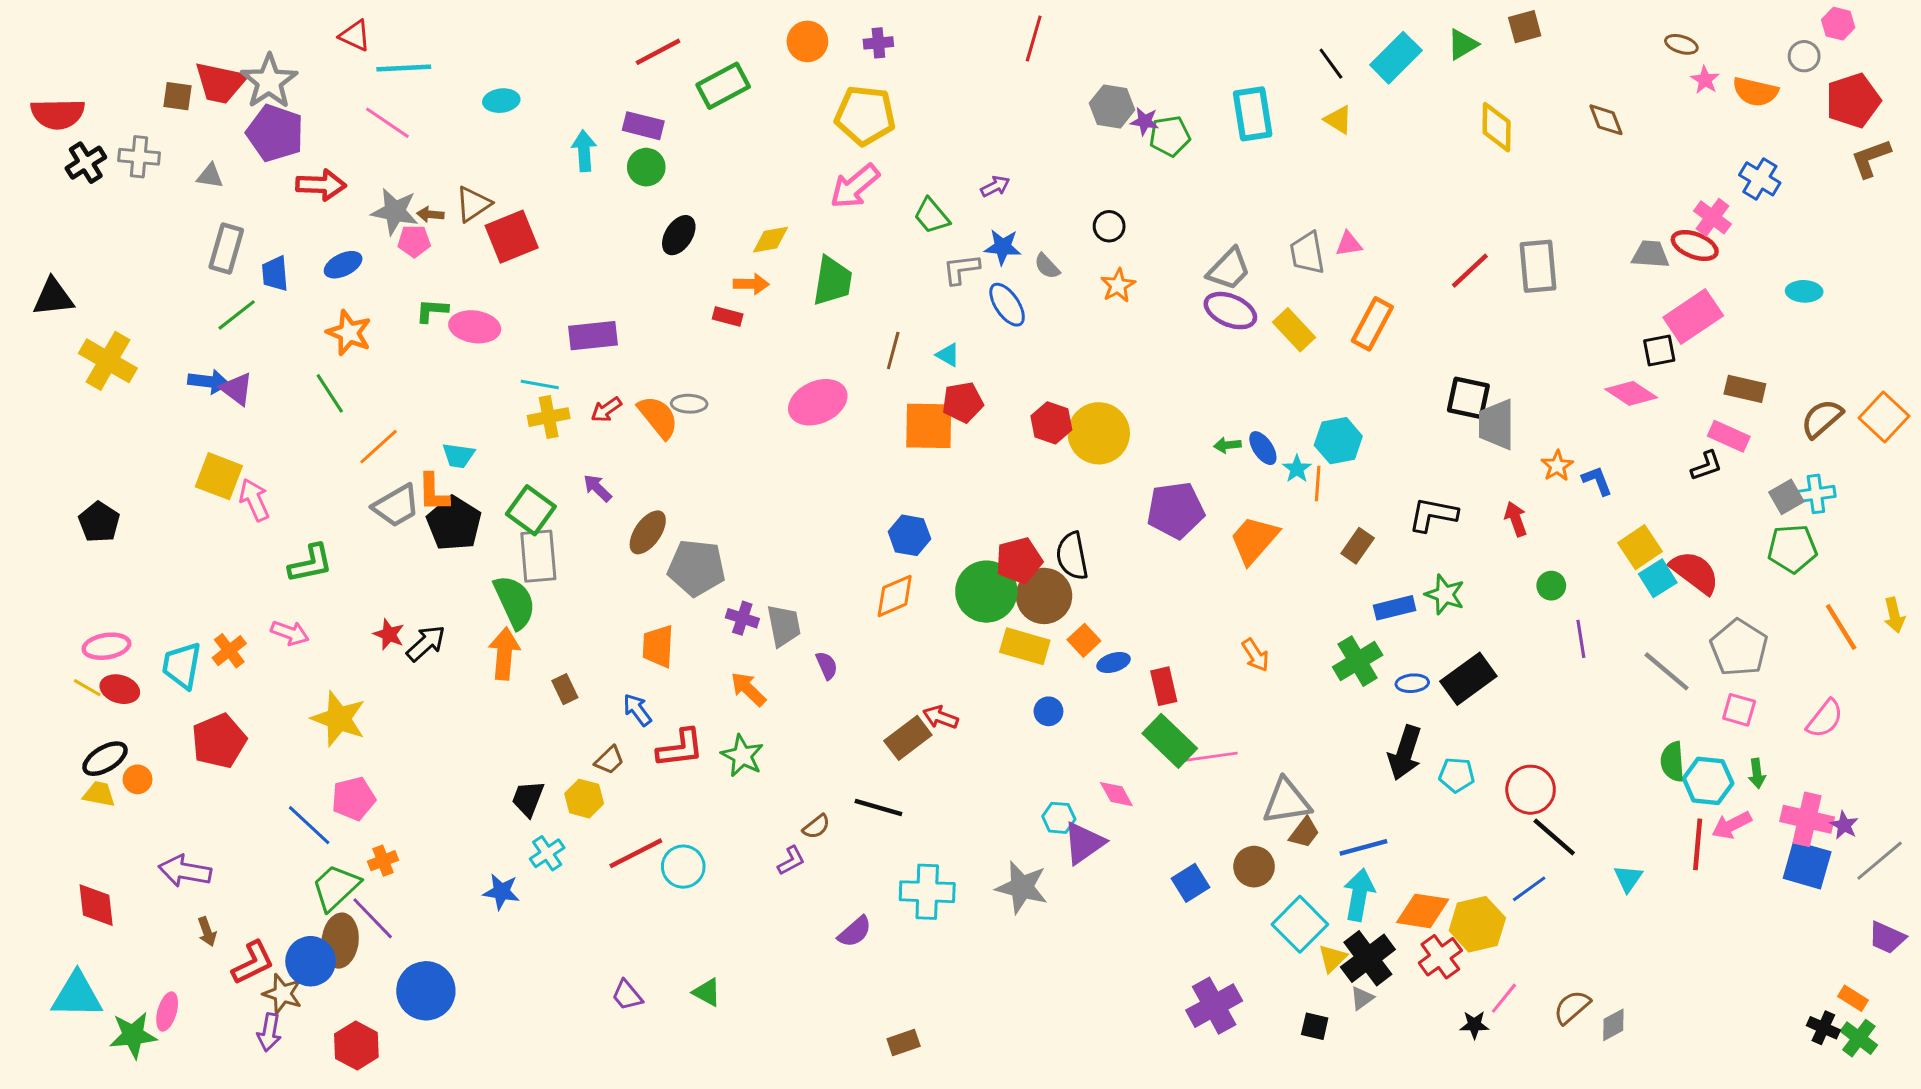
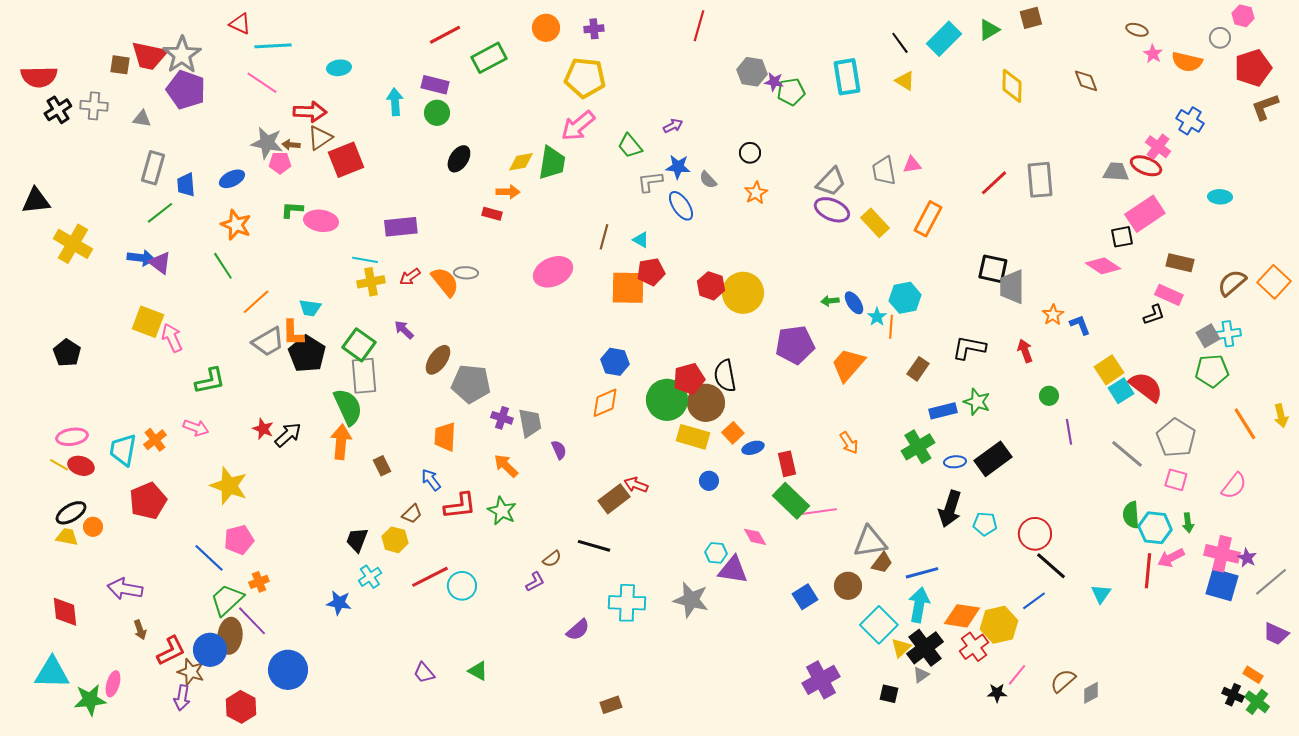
red arrow: (321, 185) -> (310, 112), moved
green trapezoid: (833, 281) -> (552, 163), moved
purple triangle: (1084, 843) -> (733, 570), turned 44

